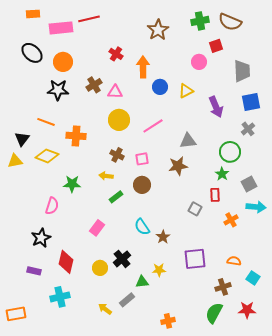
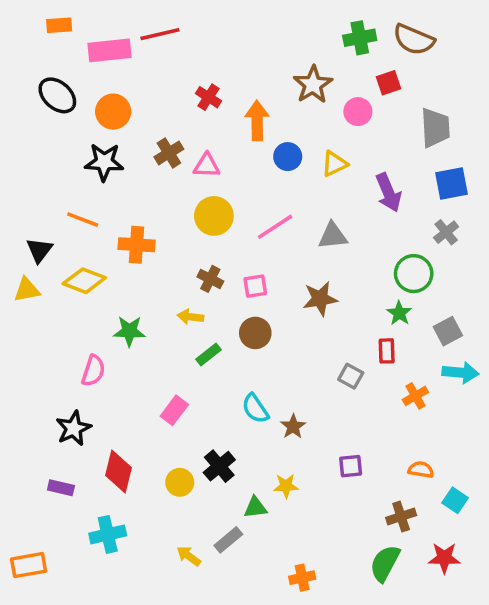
brown star: (158, 30) -> (313, 85), moved
gray triangle: (188, 141) -> (333, 236), moved
purple square: (195, 259) -> (351, 466), size x0.6

